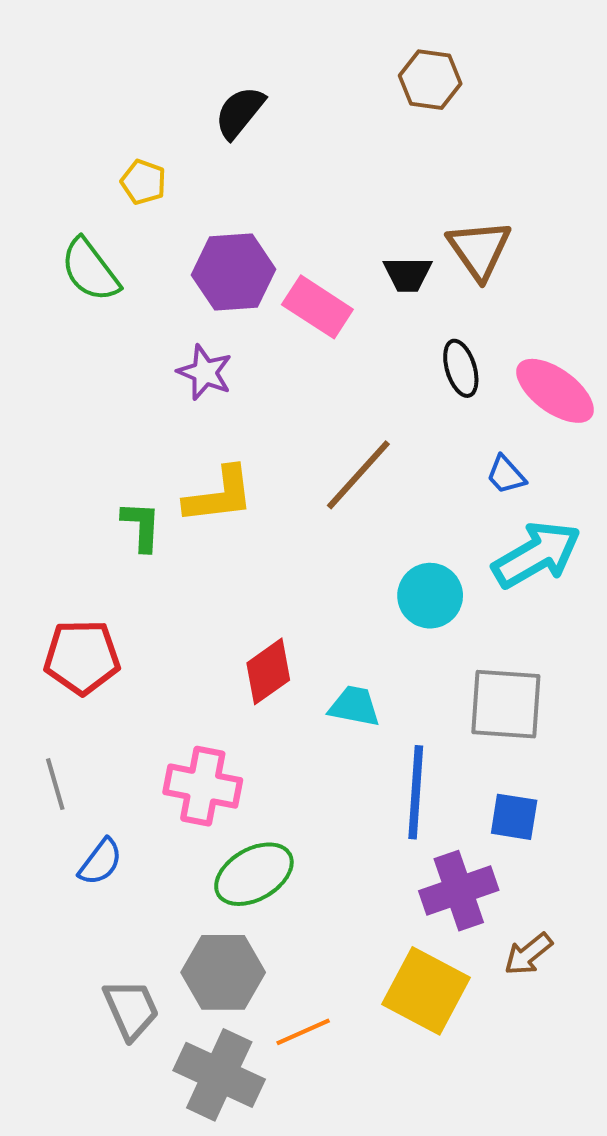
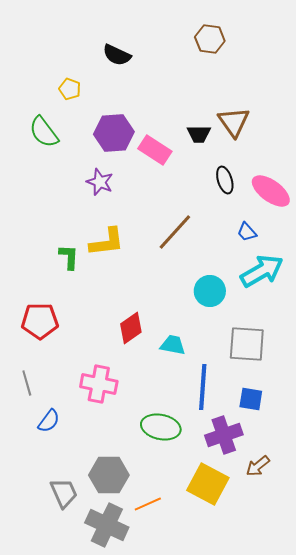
black semicircle: (240, 112) -> (117, 55), turned -104
green ellipse: (254, 874) -> (161, 427), moved, turned 42

